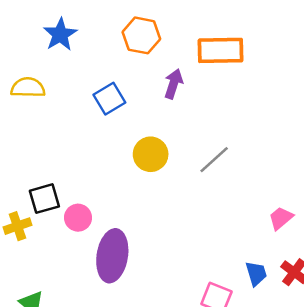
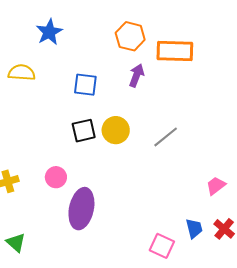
orange hexagon: (141, 35) -> (130, 36), moved
blue square: (109, 99) -> (85, 85), turned 35
black square: (44, 199) -> (84, 131), moved

